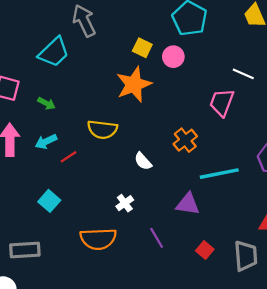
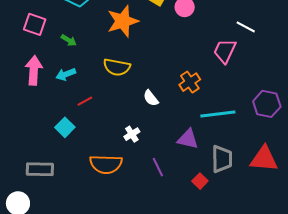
orange star: (134, 84) -> (123, 21), moved
red line: (68, 157) -> (85, 101), moved
gray trapezoid: (246, 256) -> (222, 159), moved

